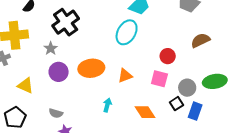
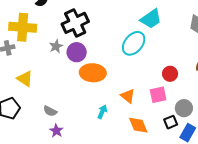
purple circle: (59, 72) -> (77, 52), moved
orange triangle: (125, 76) -> (128, 96), moved, turned 49
pink square: (159, 79) -> (158, 95), turned -36

